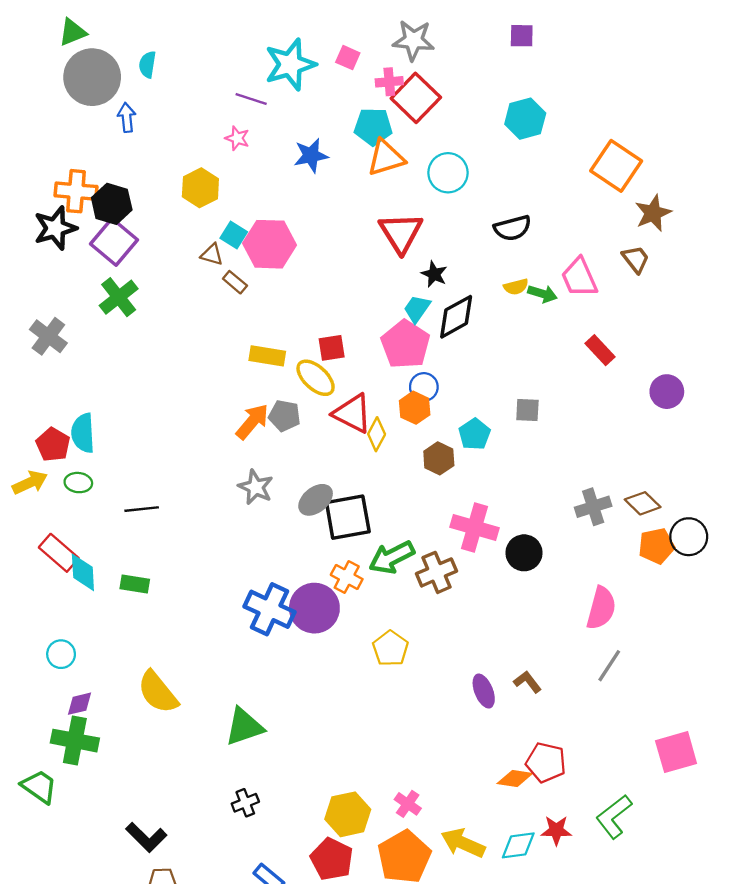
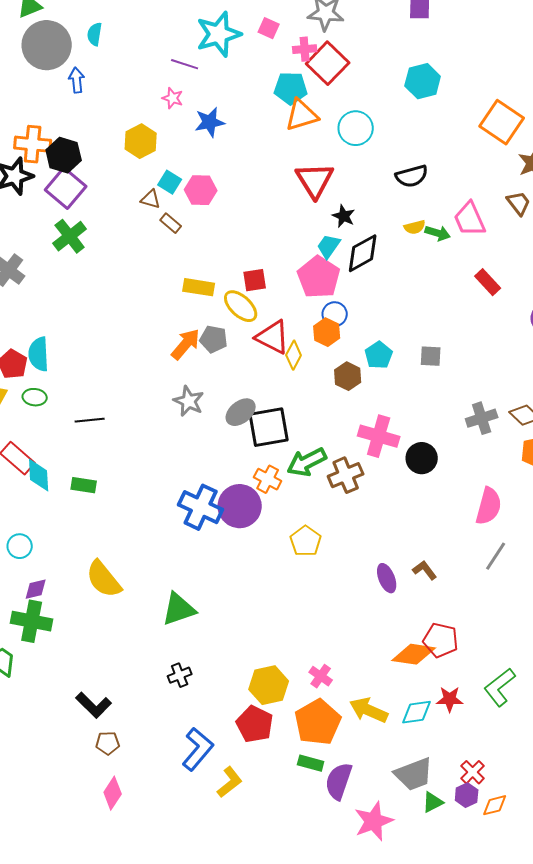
blue star: (311, 155) -> (210, 122), moved
pink hexagon: (269, 244) -> (201, 190), size x0.7
gray square: (527, 410) -> (431, 356), moved
orange diamond: (515, 779) -> (414, 654), size x1.4

